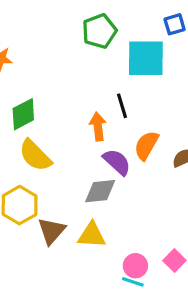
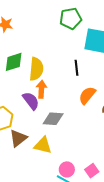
orange arrow: (98, 126) -> (41, 89), moved
yellow semicircle: (35, 155) -> (36, 69), moved, turned -140
purple semicircle: (117, 162) -> (31, 101), moved

